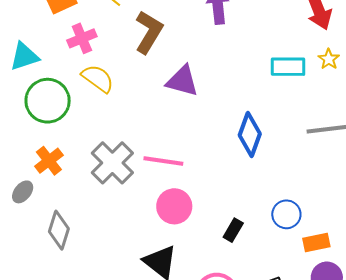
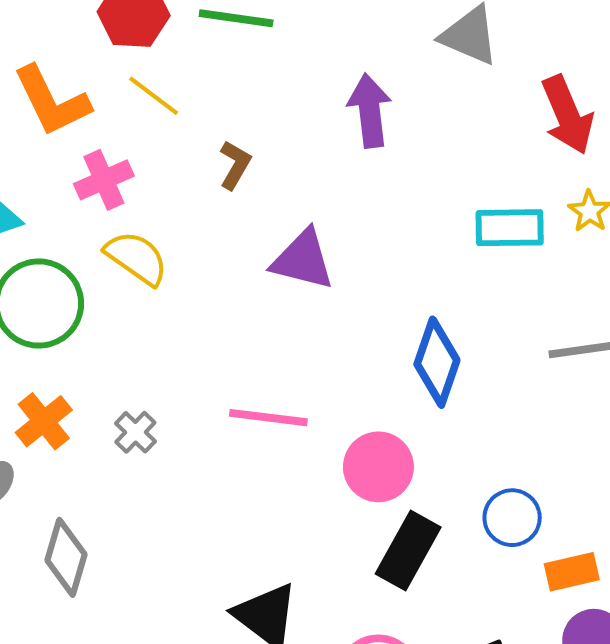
brown L-shape: (149, 32) -> (235, 165), size x0.6
gray cross: (112, 163) -> (135, 432), moved, size x0.5
pink circle: (174, 206) -> (378, 467), moved
black rectangle: (233, 230) -> (408, 550), size x1.6

